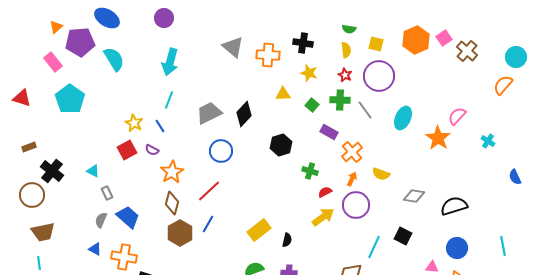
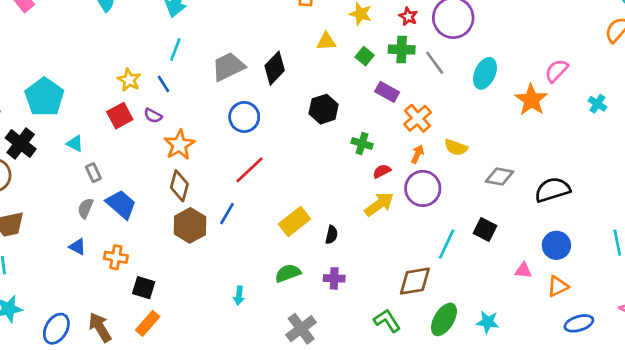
cyan pentagon: (70, 99) -> (44, 97), moved
red line: (209, 191) -> (249, 170), moved
orange cross: (124, 257) -> (116, 257), size x0.7

